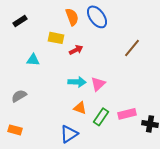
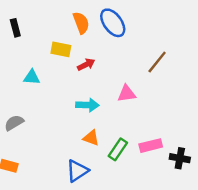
black rectangle: (20, 21) -> (15, 28), turned -72
pink triangle: (98, 84) -> (127, 94), moved, turned 35

